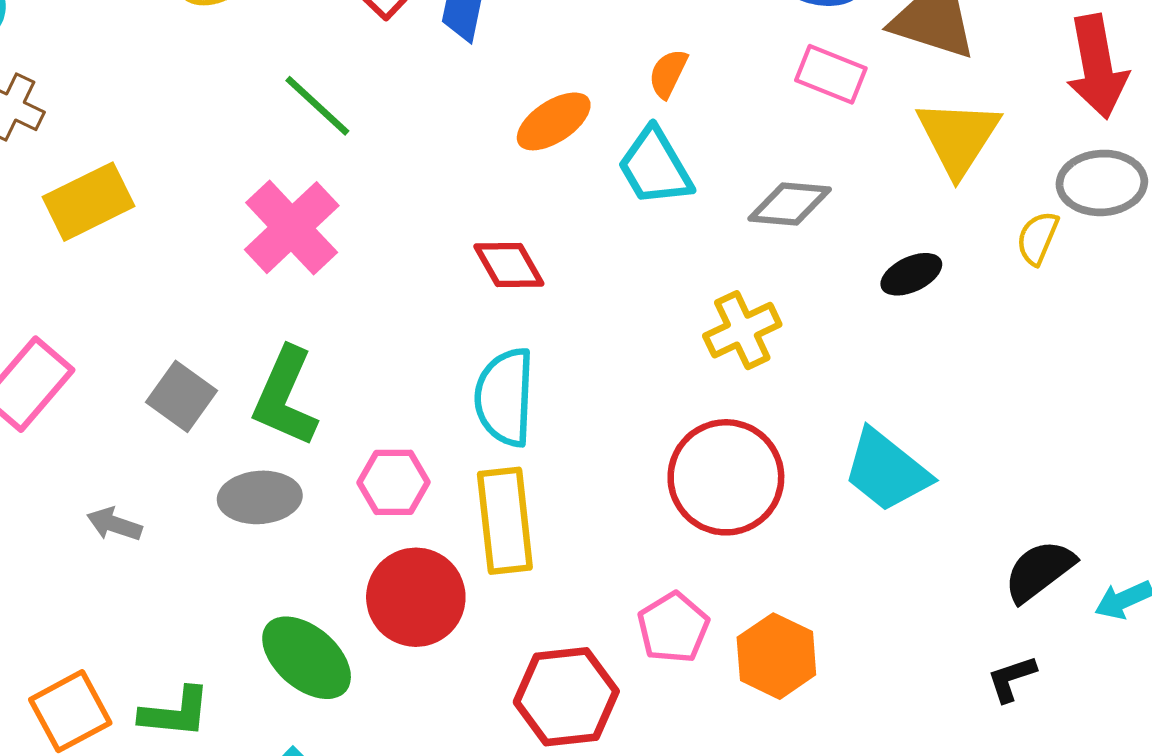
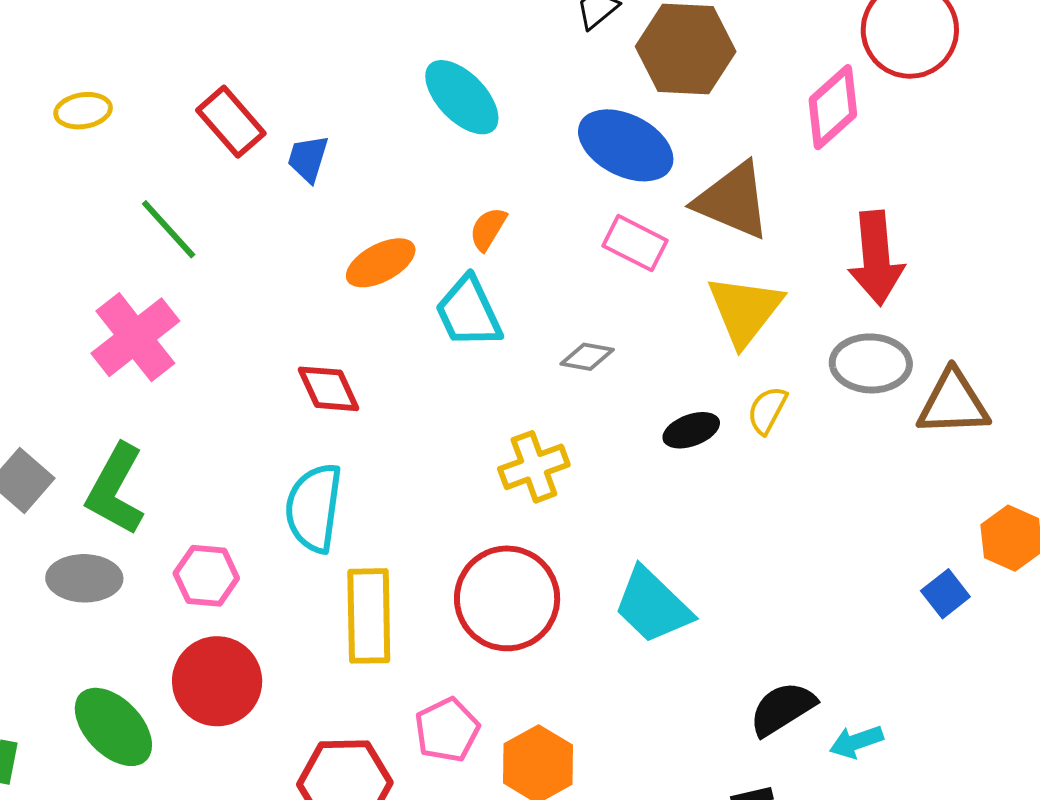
gray diamond: (790, 204) -> (587, 357), size x0.7
yellow semicircle: (1037, 238) -> (767, 410), moved
yellow rectangle: (505, 521) -> (369, 616), moved

